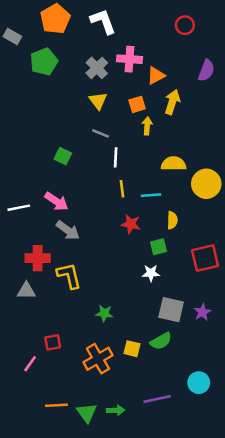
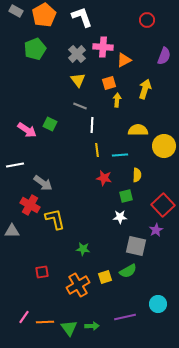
gray rectangle: (12, 36) -> (16, 11), moved
yellow arrow: (172, 102) -> (145, 89), moved
pink arrow: (56, 201) -> (27, 130), moved
gray arrow: (68, 230) -> (43, 183), moved
red cross: (38, 258) -> (30, 205), turned 30
red square: (205, 258) -> (163, 205), turned -30
gray triangle: (26, 291) -> (12, 231), moved
purple star: (202, 312) -> (156, 230), moved
yellow square: (132, 349) -> (105, 277), turned -32
pink line: (30, 364) -> (24, 317), moved

